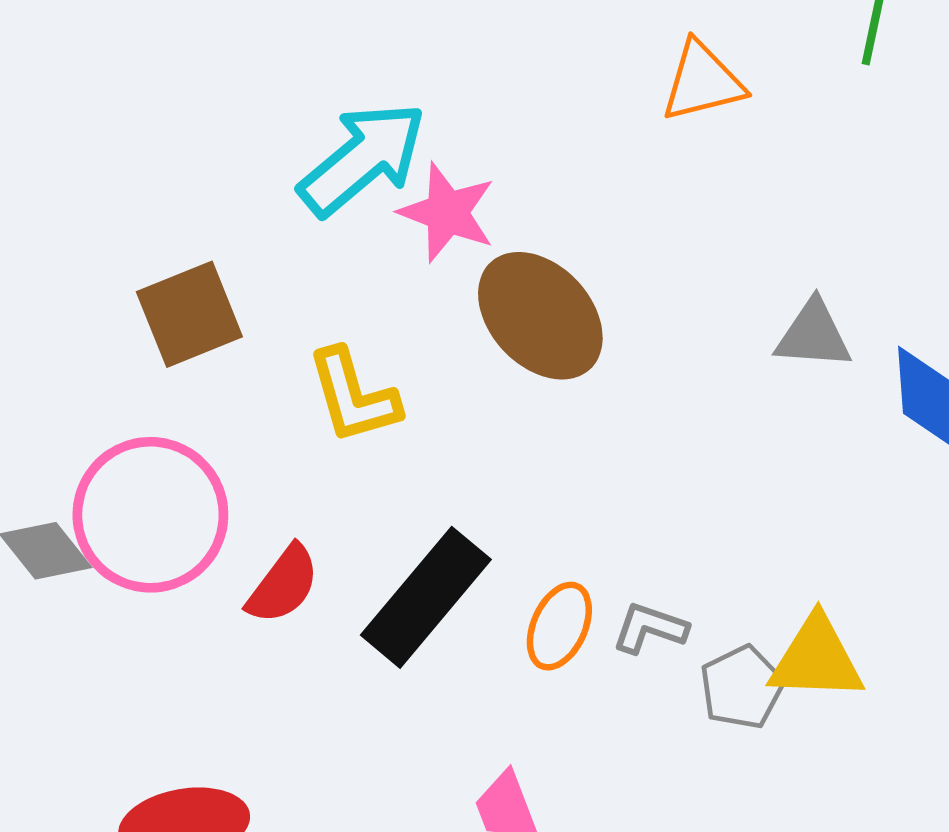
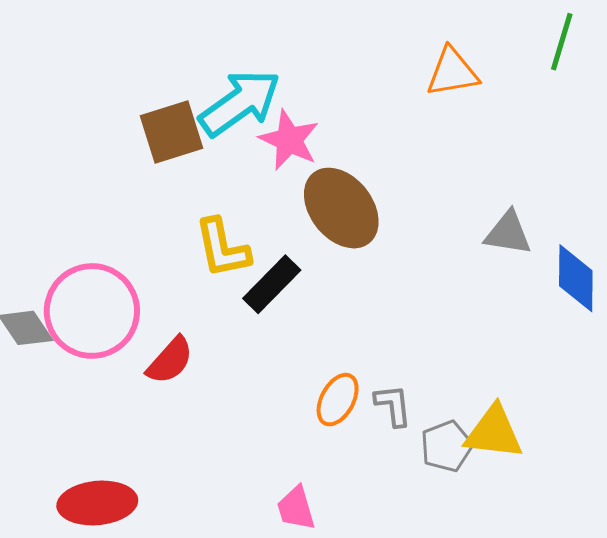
brown square: (189, 314) -> (171, 132), moved
black rectangle: (426, 597) -> (272, 284), moved, size x0.7
gray L-shape: (650, 628) -> (393, 405), turned 60

